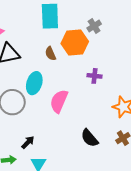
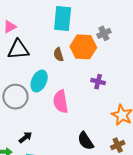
pink semicircle: (59, 101) -> (61, 101), turned -40

